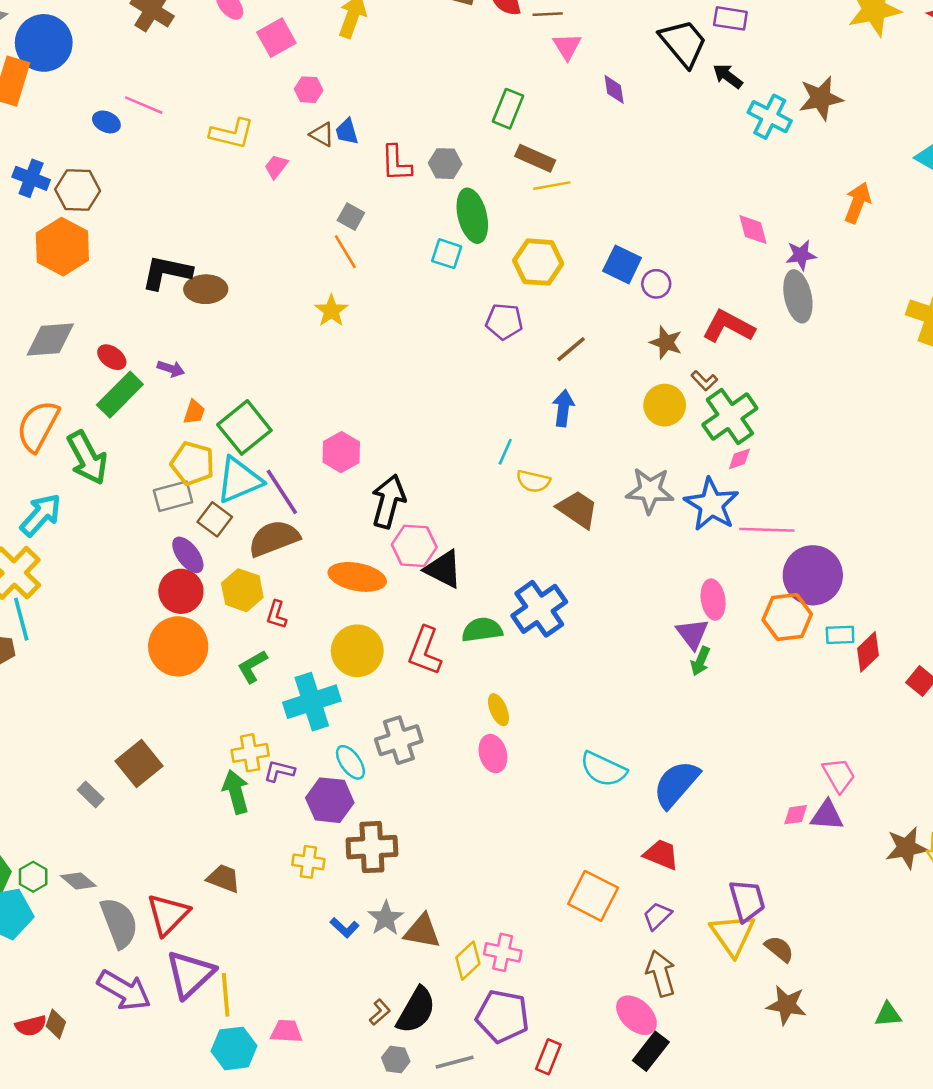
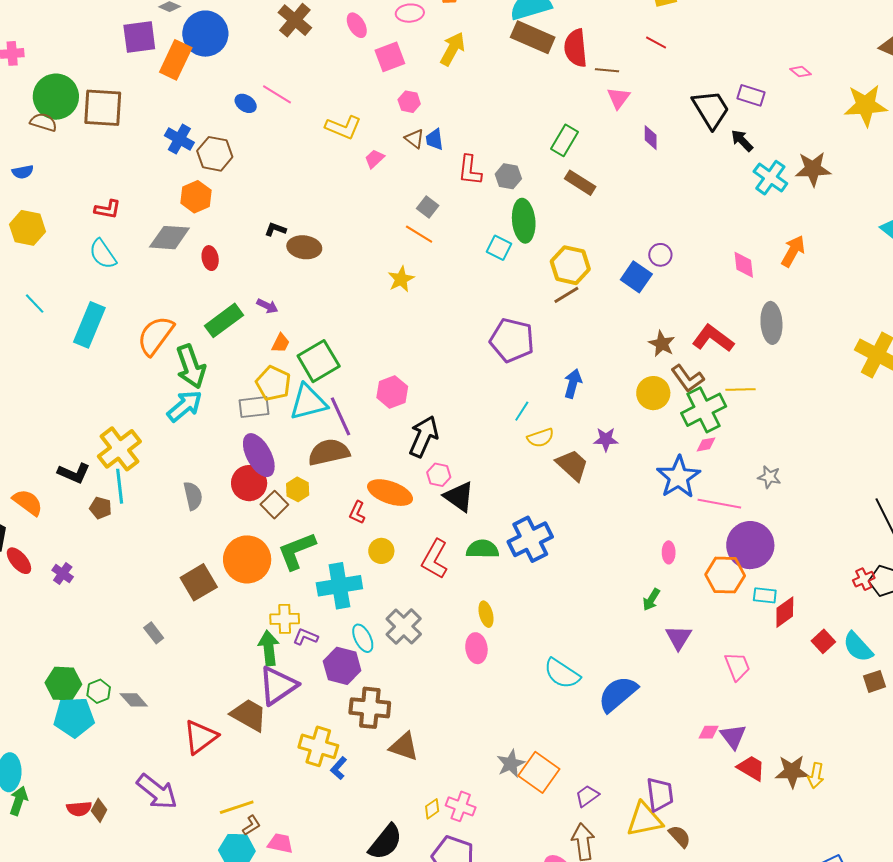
yellow line: (552, 186) -> (741, 389), moved
orange arrow: (858, 203) -> (793, 251), moved
orange hexagon: (62, 247) -> (196, 197), size x0.7
orange line: (345, 252) -> (419, 234), turned -36
purple star: (801, 255) -> (606, 439), moved
black L-shape: (167, 272) -> (275, 229), size x0.5
purple circle: (656, 284) -> (660, 255), moved
purple pentagon: (504, 322) -> (512, 340), moved, size x1.5
gray diamond: (50, 339) -> (169, 238), moved
brown line: (571, 349) -> (566, 295), moved
red ellipse: (112, 357) -> (210, 258), moved, turned 35
brown L-shape: (704, 381) -> (687, 378), size x1.6
yellow semicircle: (533, 481) -> (540, 438), turned -40
gray star: (650, 490) -> (769, 477), moved, size x0.6
cyan arrow: (41, 515) -> (185, 406), moved
brown square: (215, 519) -> (274, 505), moved
pink hexagon: (414, 546) -> (439, 475), size x0.7
purple ellipse: (188, 555) -> (259, 455), size x1.4
yellow hexagon: (242, 590) -> (298, 489), size x0.7
pink ellipse: (713, 600) -> (669, 552), size x0.7
red L-shape: (277, 615) -> (357, 512), moved
purple triangle: (692, 634) -> (679, 637), moved
orange circle: (178, 646) -> (247, 559), moved
yellow circle: (357, 651) -> (381, 551), size x0.6
green L-shape: (252, 666) -> (297, 551), size x1.5
gray cross: (399, 740) -> (404, 626), turned -36
brown square: (139, 764) -> (199, 582), moved
pink trapezoid: (839, 775) -> (737, 666), moved
purple triangle: (827, 815) -> (733, 736), turned 40
red trapezoid: (661, 855) -> (751, 768), moved
yellow cross: (308, 862) -> (318, 746), moved, size x1.5
brown trapezoid: (224, 878) -> (249, 715), size x1.4
gray star: (386, 918) -> (511, 764), moved
gray semicircle: (119, 923) -> (193, 496), moved, size x0.7
blue L-shape: (345, 928) -> (339, 768), turned 80
brown triangle: (422, 931) -> (404, 747), moved
yellow triangle: (733, 935) -> (645, 820), turned 45
yellow diamond: (468, 961) -> (432, 809), size x0.7
purple triangle: (190, 974) -> (278, 686), moved
yellow line: (226, 995) -> (237, 807), turned 68
brown L-shape: (380, 1012) -> (251, 825), moved

